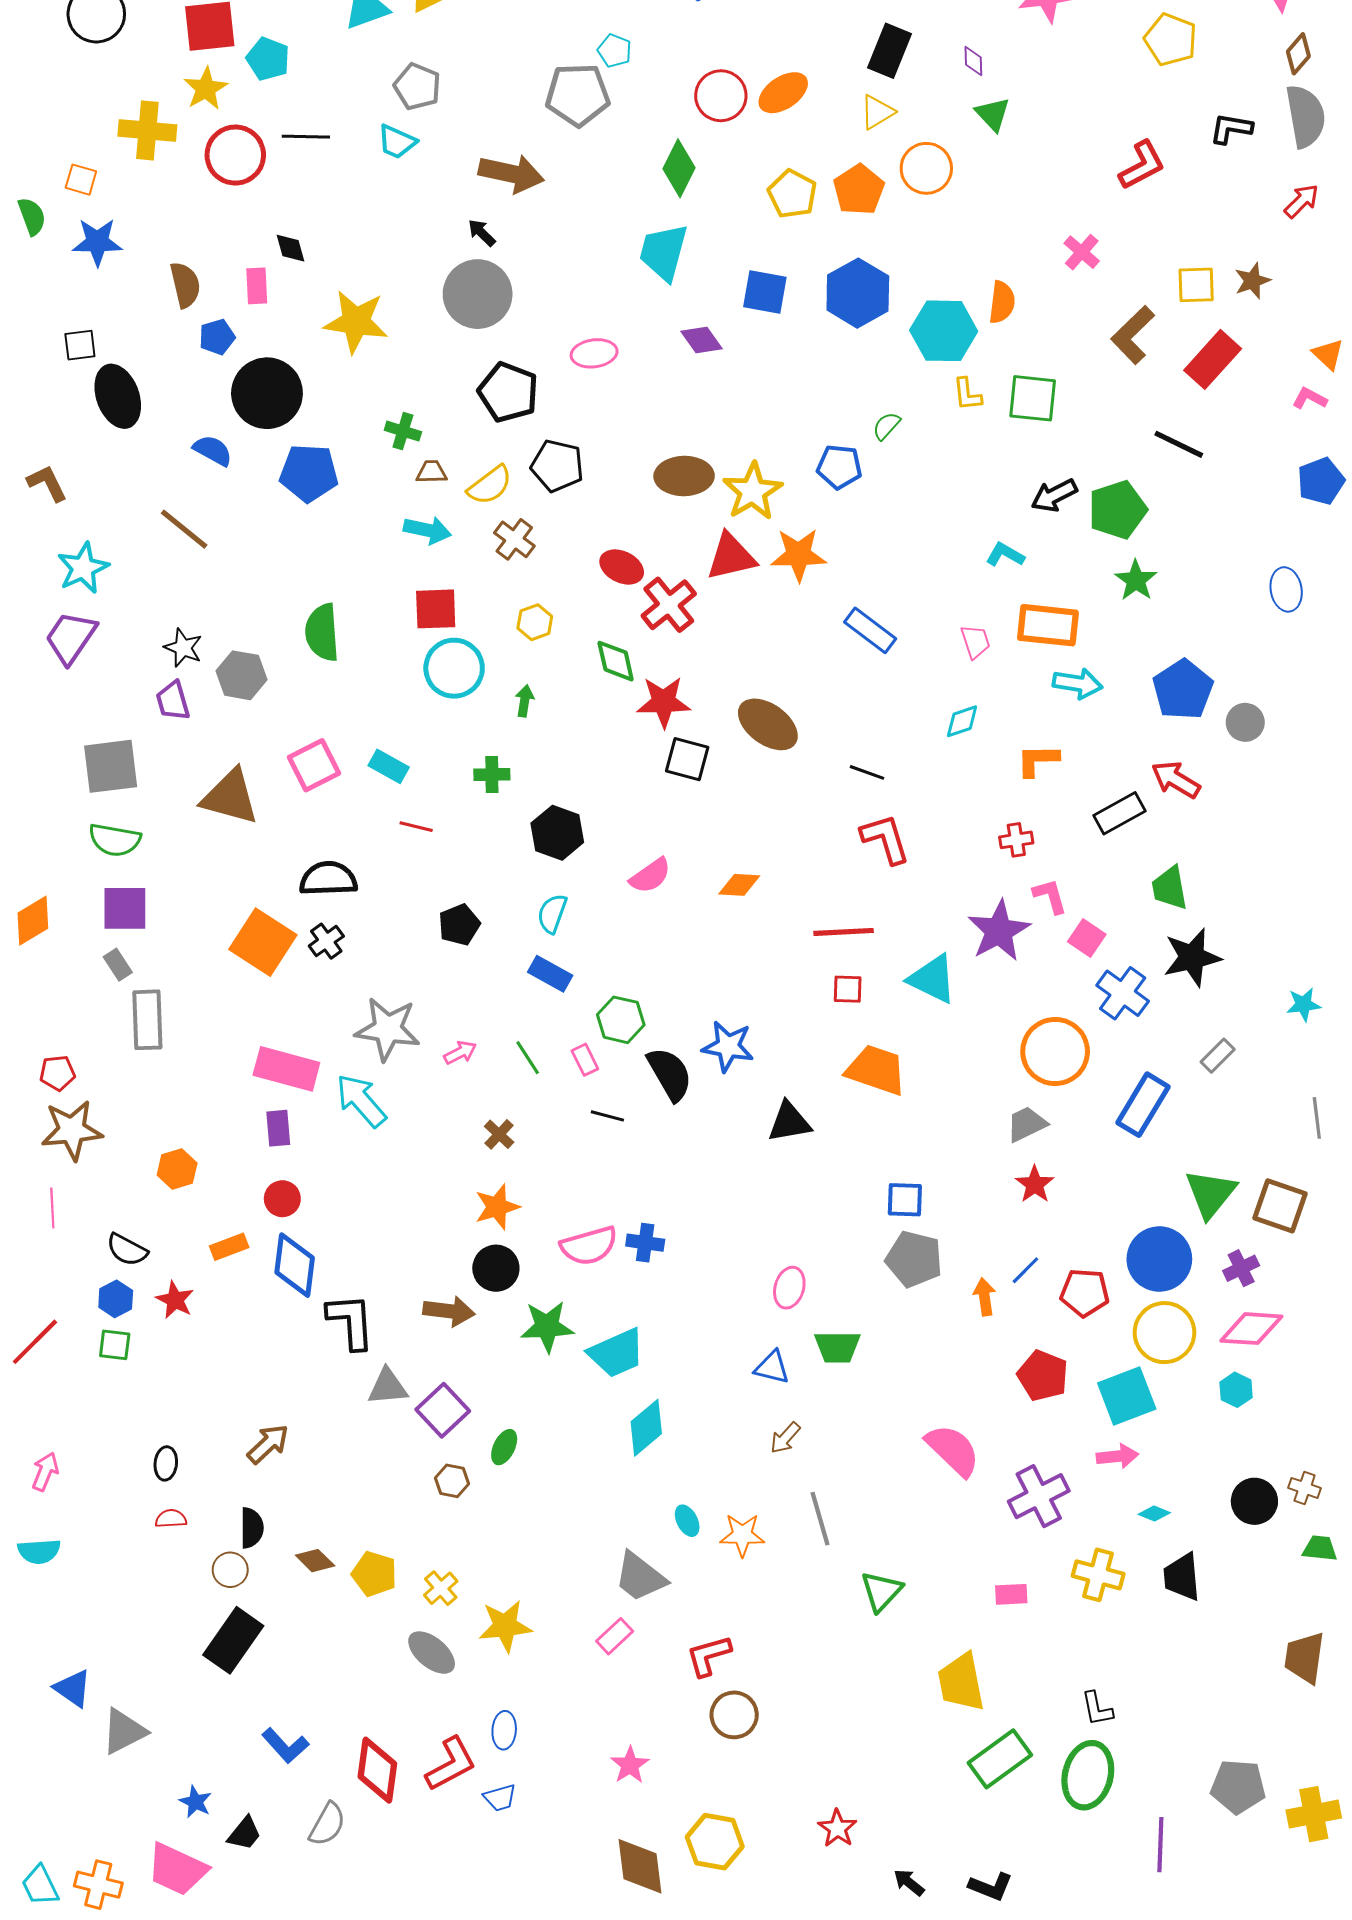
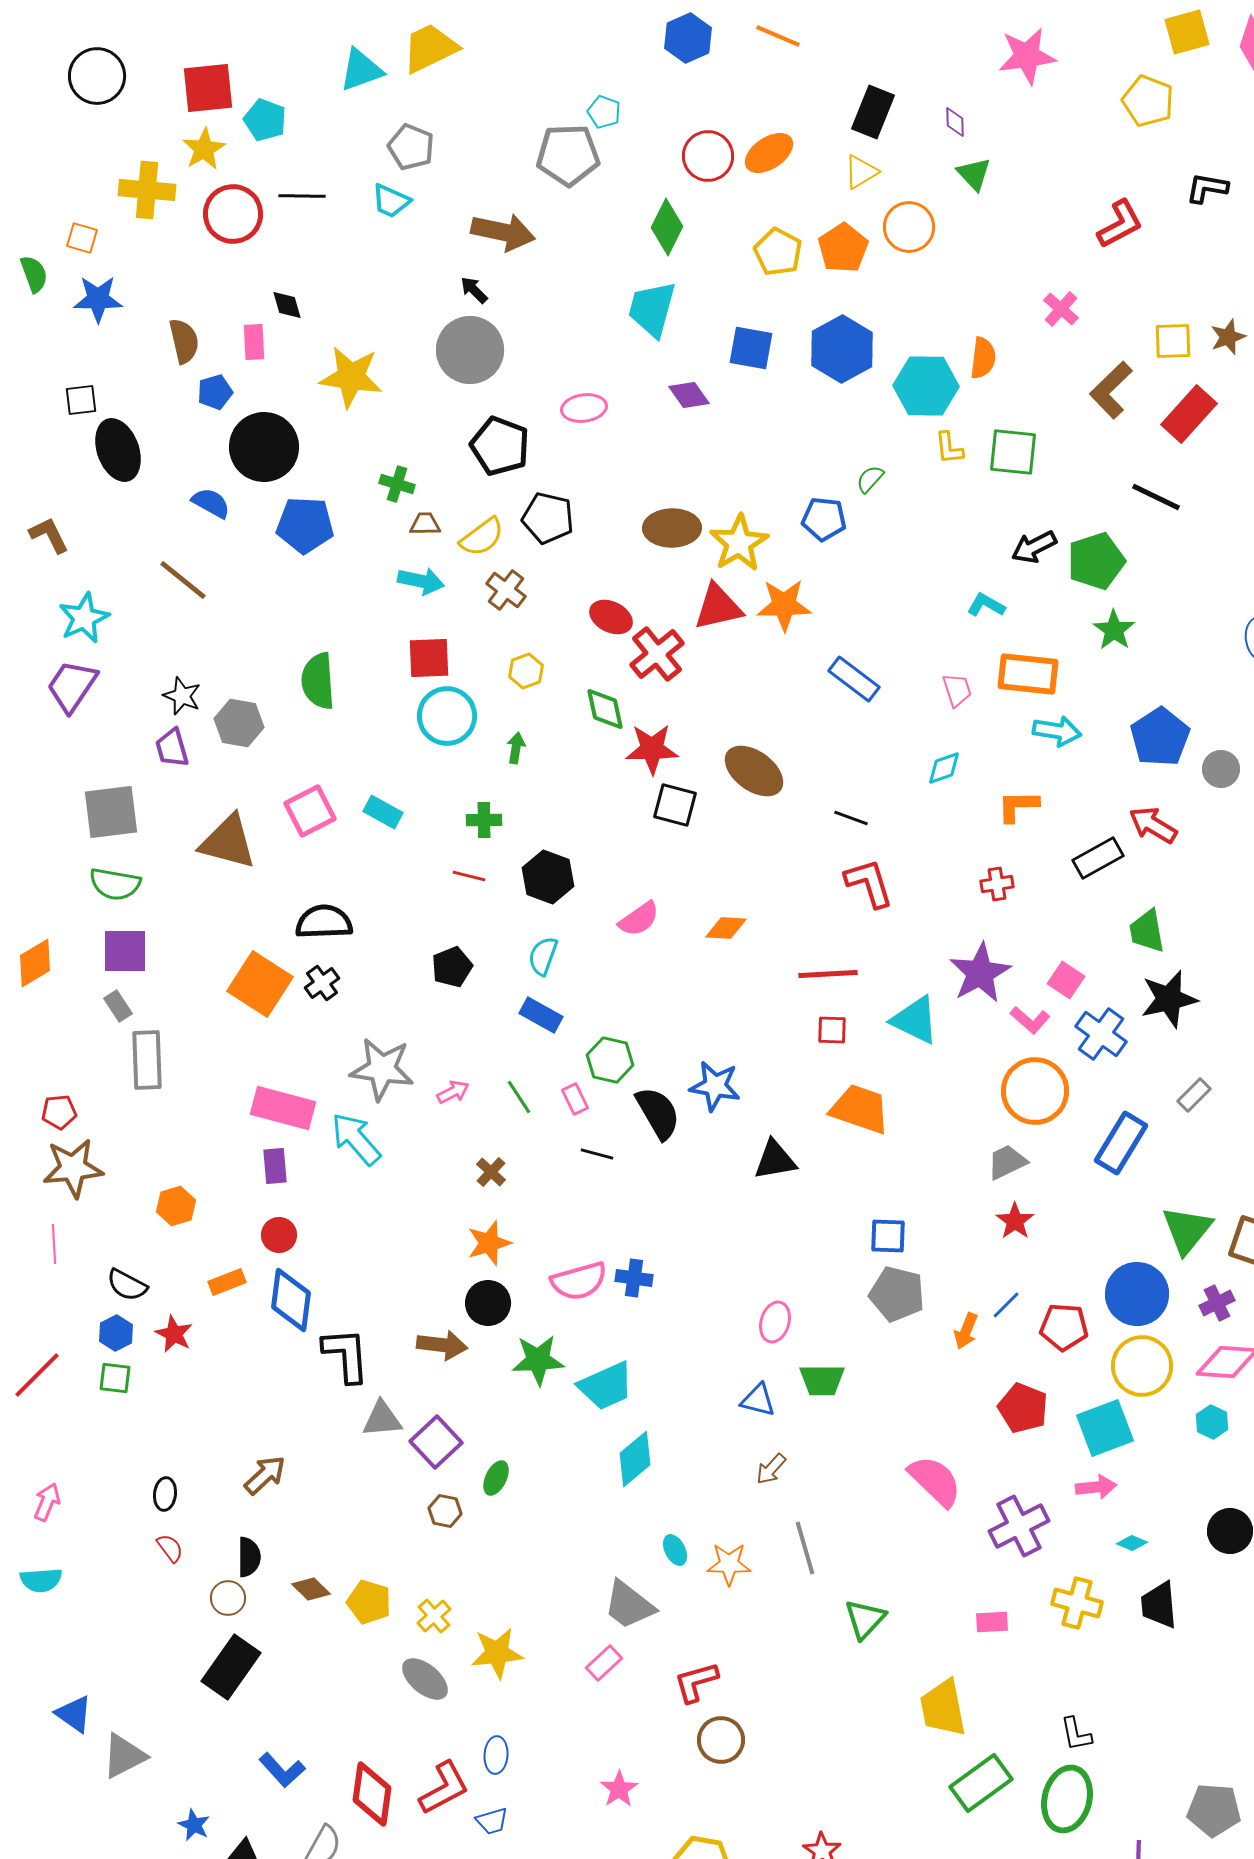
red line: (416, 827) -> (469, 876), moved
pink L-shape: (1050, 896) -> (1030, 1020), moved, turned 147
orange arrow: (985, 1297) -> (966, 1331), turned -150
red semicircle: (171, 1519) -> (170, 1548), turned 56

